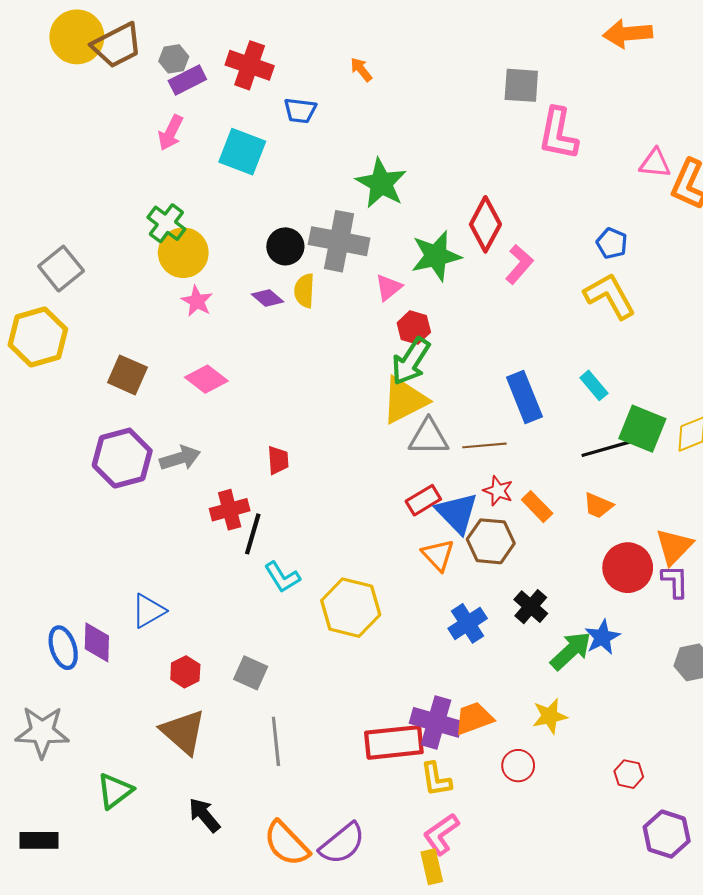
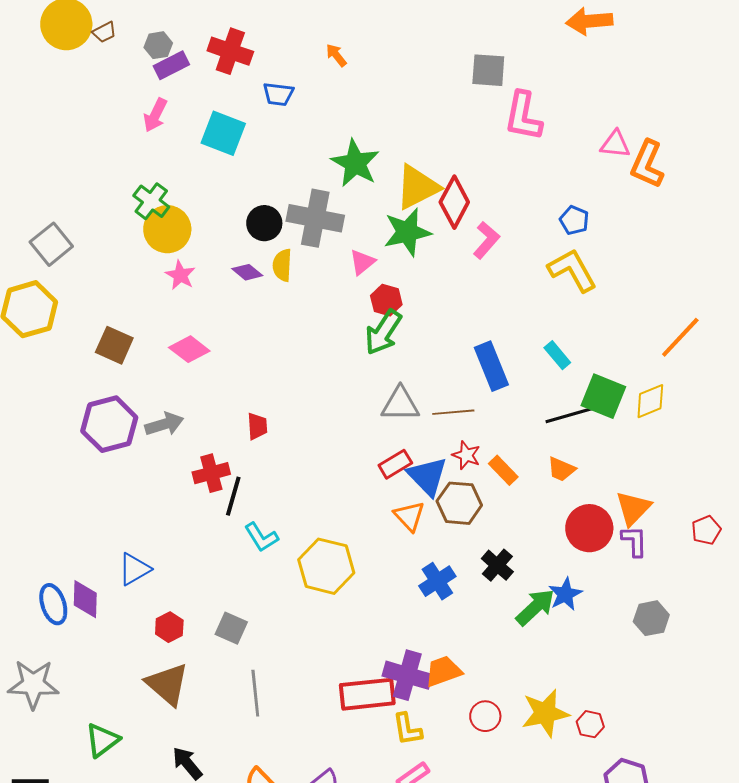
brown trapezoid: (117, 45) -> (104, 32), size x0.5
yellow triangle: (404, 400) -> (417, 187), moved
yellow star: (550, 716) -> (545, 713), moved, size x1.4

